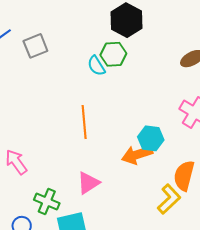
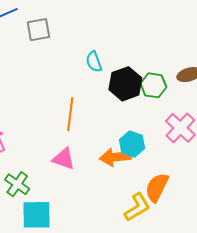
black hexagon: (127, 20) -> (125, 84), moved
green hexagon: (113, 54) -> (153, 85), moved
pink triangle: (88, 183) -> (64, 159), moved, turned 40

